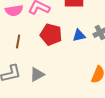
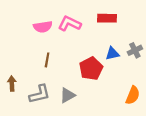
red pentagon: (51, 35) -> (91, 68), moved, turned 30

